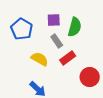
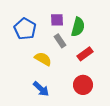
red rectangle: (68, 58) -> (85, 54), moved
red circle: (90, 77) -> (83, 85), moved

